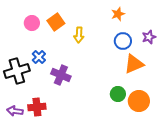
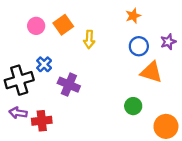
orange triangle: (134, 64) -> (151, 72), turned 40
orange circle: (139, 101) -> (166, 126), moved
purple arrow: (15, 111) -> (18, 113), moved

